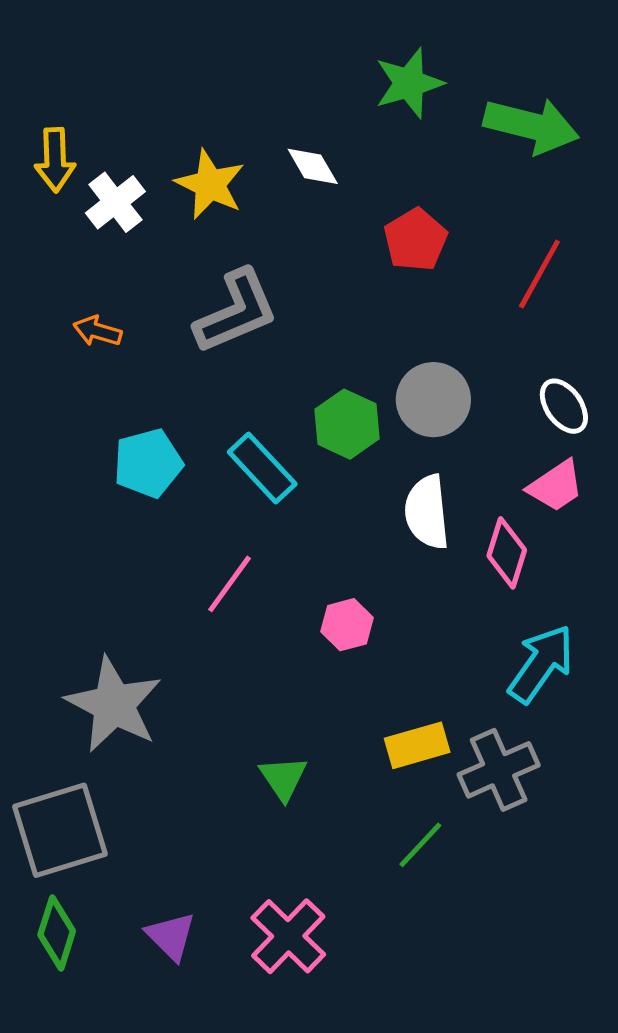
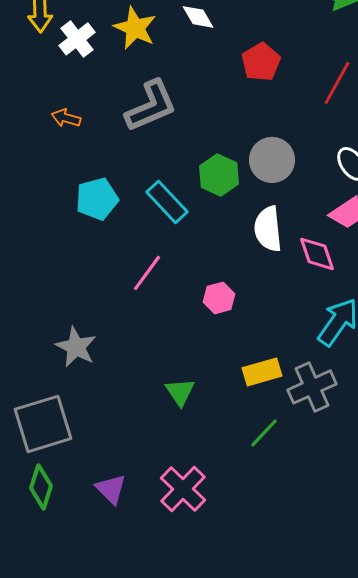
pink diamond: (507, 553) -> (317, 254), turned -36
gray star: (114, 705) -> (76, 347), size x0.7

